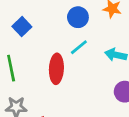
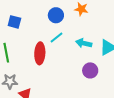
blue square: (22, 27) -> (14, 22), turned -32

